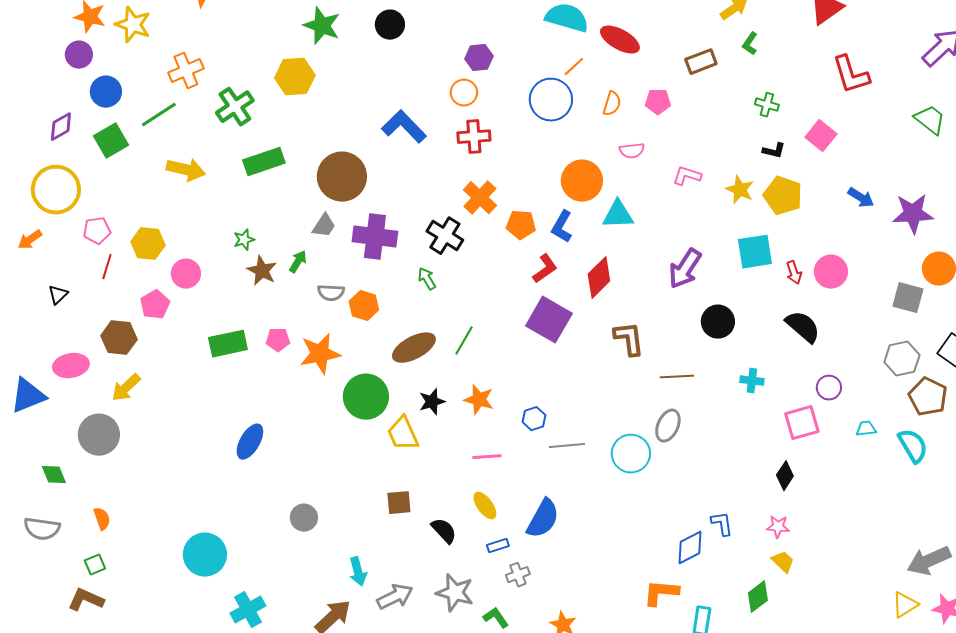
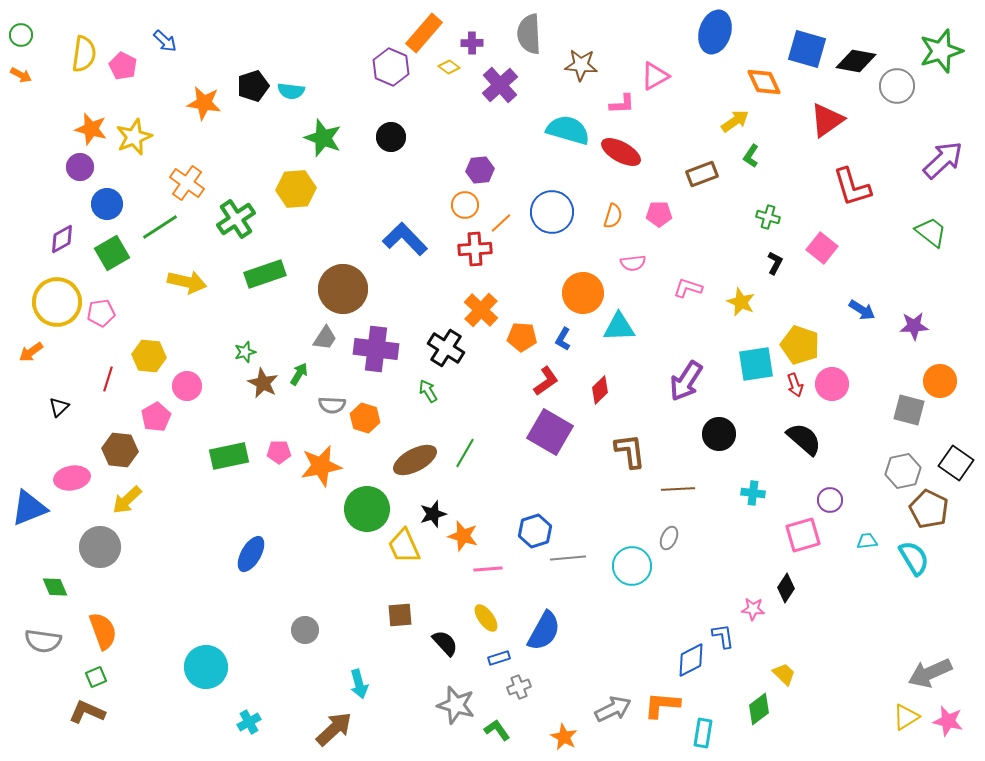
yellow star: (133, 25) -> (134, 137), turned 30
orange line: (574, 67) -> (501, 223), moved
orange cross: (186, 71) -> (187, 183), turned -32
black L-shape: (774, 151) -> (775, 263), turned -75
yellow pentagon: (783, 196) -> (800, 345), moved
purple star: (913, 214) -> (914, 326), size x0.7
blue L-shape: (562, 227) -> (563, 339), size x0.7
pink pentagon: (97, 231) -> (101, 313), moved
red diamond: (599, 278) -> (600, 390), size x0.7
orange star: (479, 400) -> (463, 536), moved
blue hexagon: (534, 419) -> (535, 531), size x1.4
gray ellipse: (668, 426) -> (669, 538), size x0.7
orange semicircle: (102, 519) -> (103, 631), size x1.6
pink star: (778, 527) -> (753, 609), moved
gray arrow: (395, 597) -> (613, 709), moved
cyan cross: (248, 610) -> (249, 722), size x0.7

